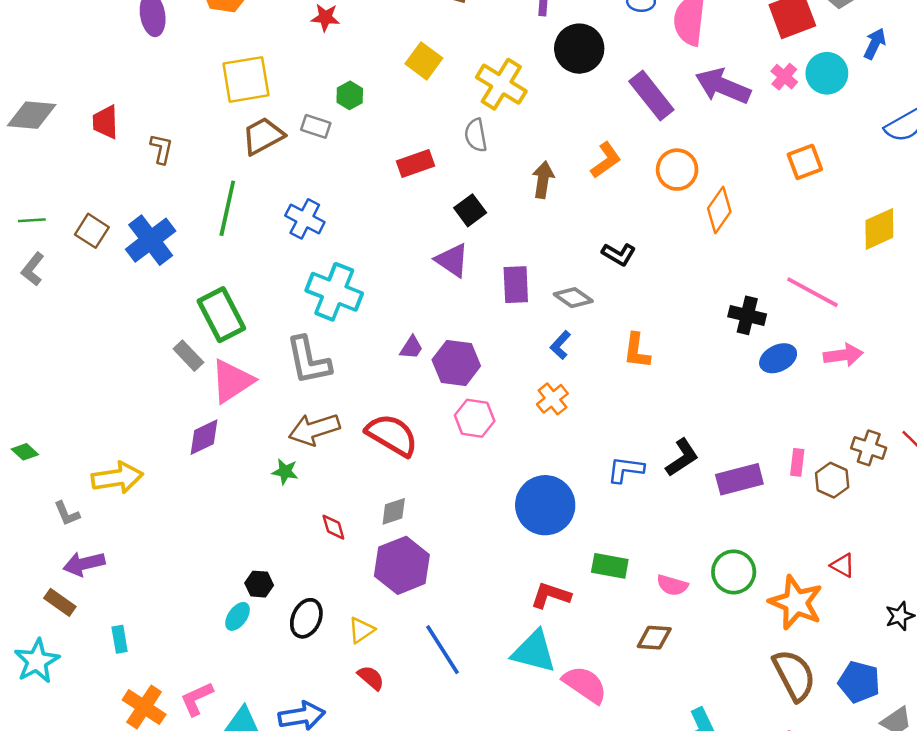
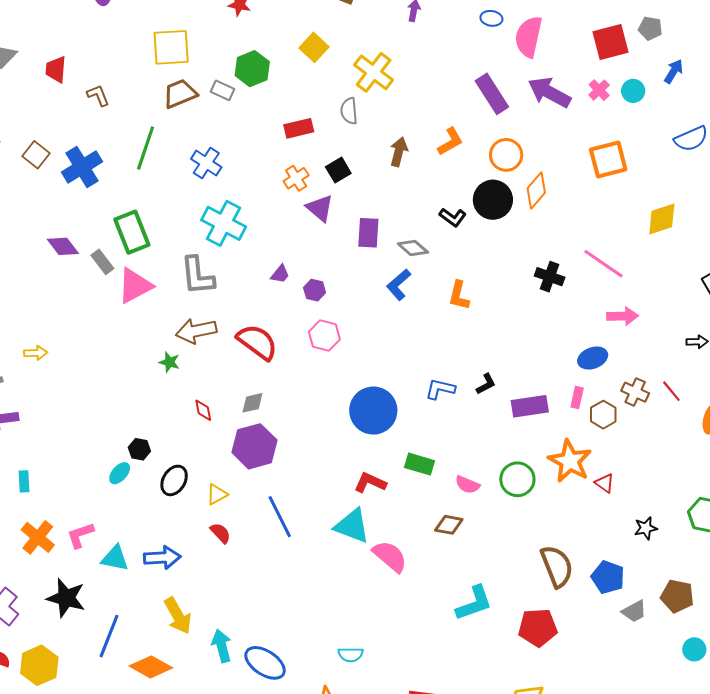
black circle: (579, 49) -> (493, 200), moved
cyan circle: (827, 73) -> (633, 91), size x0.7
green hexagon: (350, 95) -> (252, 69), size x1.6
brown L-shape: (161, 149) -> (98, 95), turned -40
orange square: (805, 162) -> (608, 159), size x1.4
blue L-shape: (560, 345) -> (399, 285), size x1.4
blue ellipse: (778, 358) -> (593, 358), moved
purple hexagon: (456, 363) -> (315, 290), size x0.6
orange cross: (552, 399) -> (296, 178), moved
purple diamond: (204, 437) -> (63, 246), moved, turned 72
black L-shape: (682, 458) -> (486, 384), size x0.7
yellow arrow: (117, 478) -> (36, 353), size x0.6
orange star: (796, 603) -> (570, 461), moved

